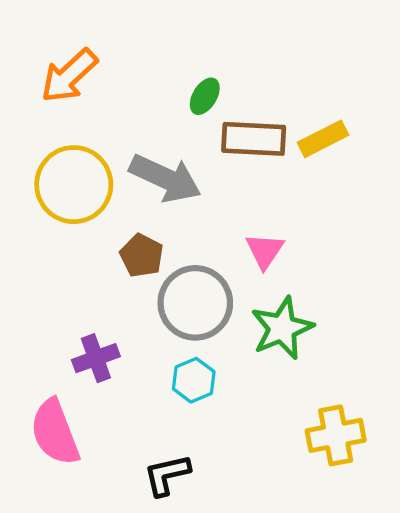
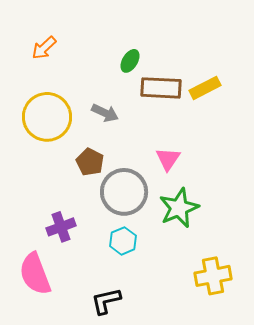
orange arrow: (69, 76) -> (44, 48), size x0.7
gray arrow: (165, 178) -> (105, 113), size x0.6

